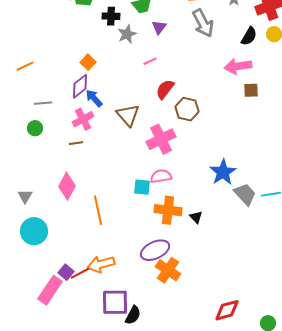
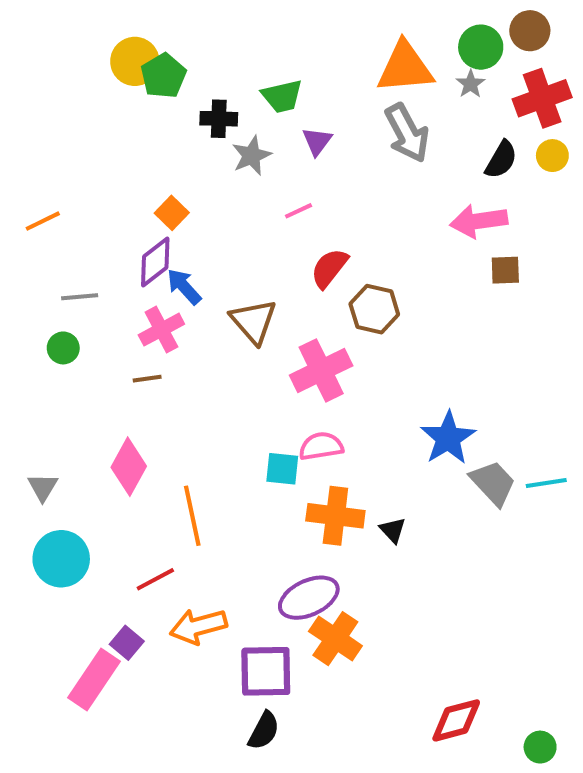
red line: (80, 273) -> (155, 579), moved
purple square: (115, 302) -> (266, 671), moved

